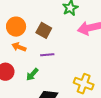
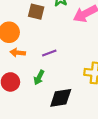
brown square: (44, 30) -> (36, 12), moved

